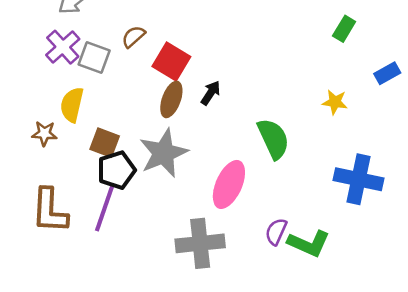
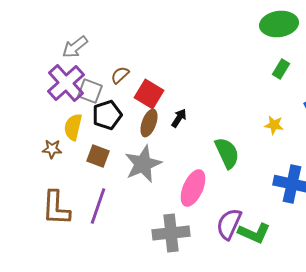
purple cross: (63, 47) -> (66, 83), size x1.4
black pentagon: (116, 170) -> (107, 115), moved
purple semicircle: (276, 232) -> (229, 224), size x1.5

